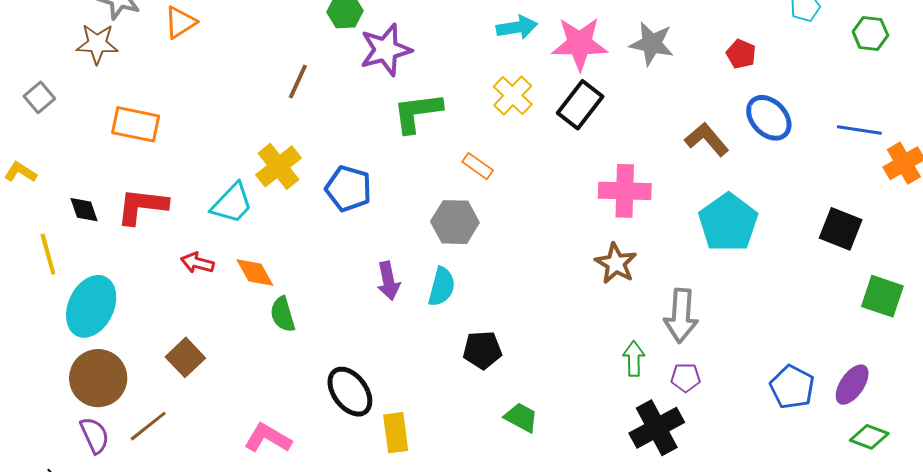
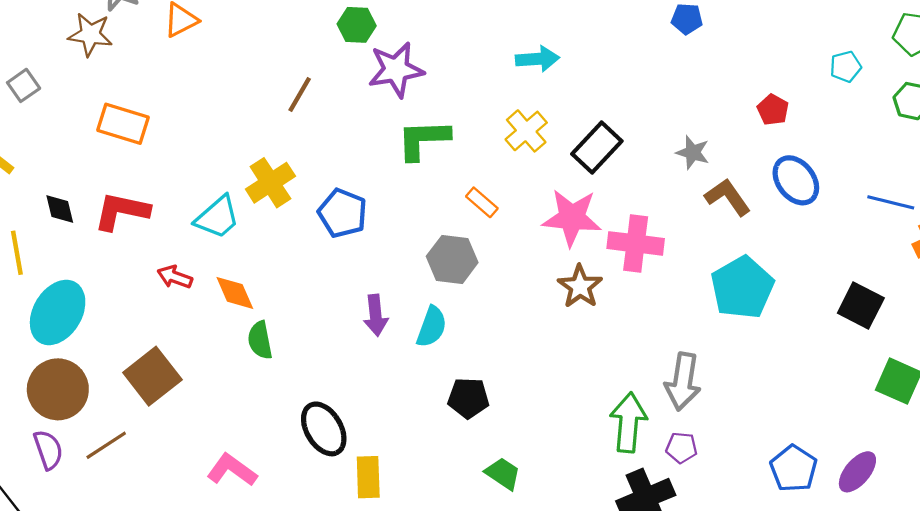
pink star: (580, 44) -> (572, 218), moved
gray star: (652, 44) -> (693, 153), moved, size x0.7
brown star: (616, 263) -> (580, 286), moved
brown square: (185, 357) -> (152, 376), size x1.4
green arrow: (634, 359) -> (628, 422), size x1.6

